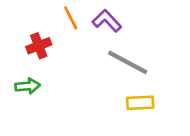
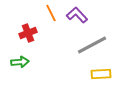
gray line: (128, 62) -> (92, 45), turned -56

